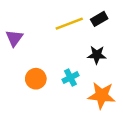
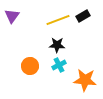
purple triangle: (14, 38) -> (12, 16), moved
black star: (97, 55) -> (57, 45), moved

